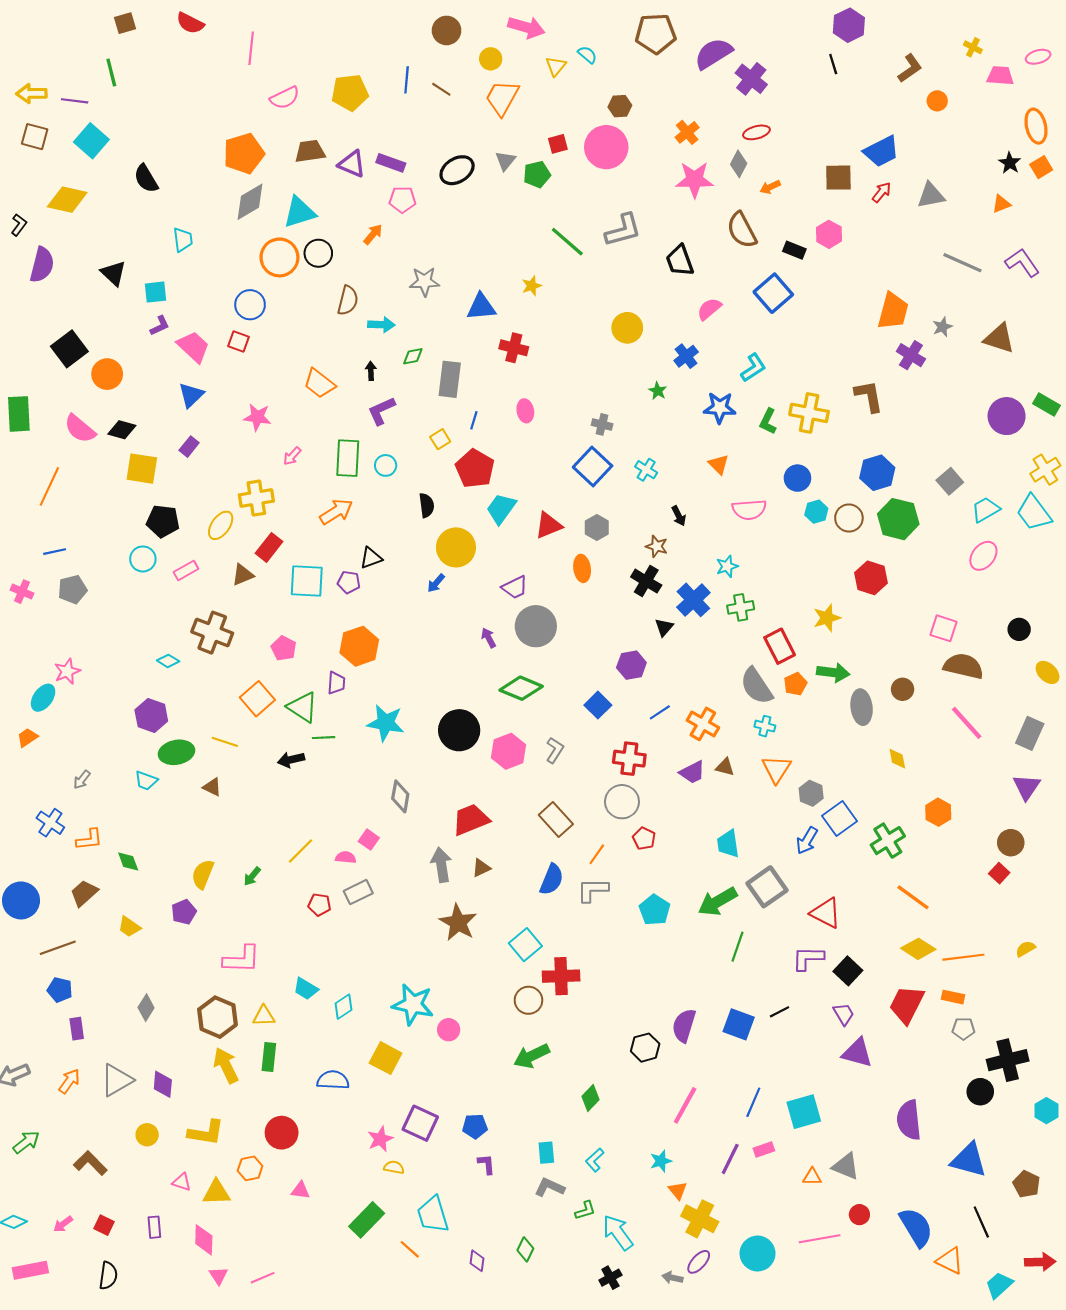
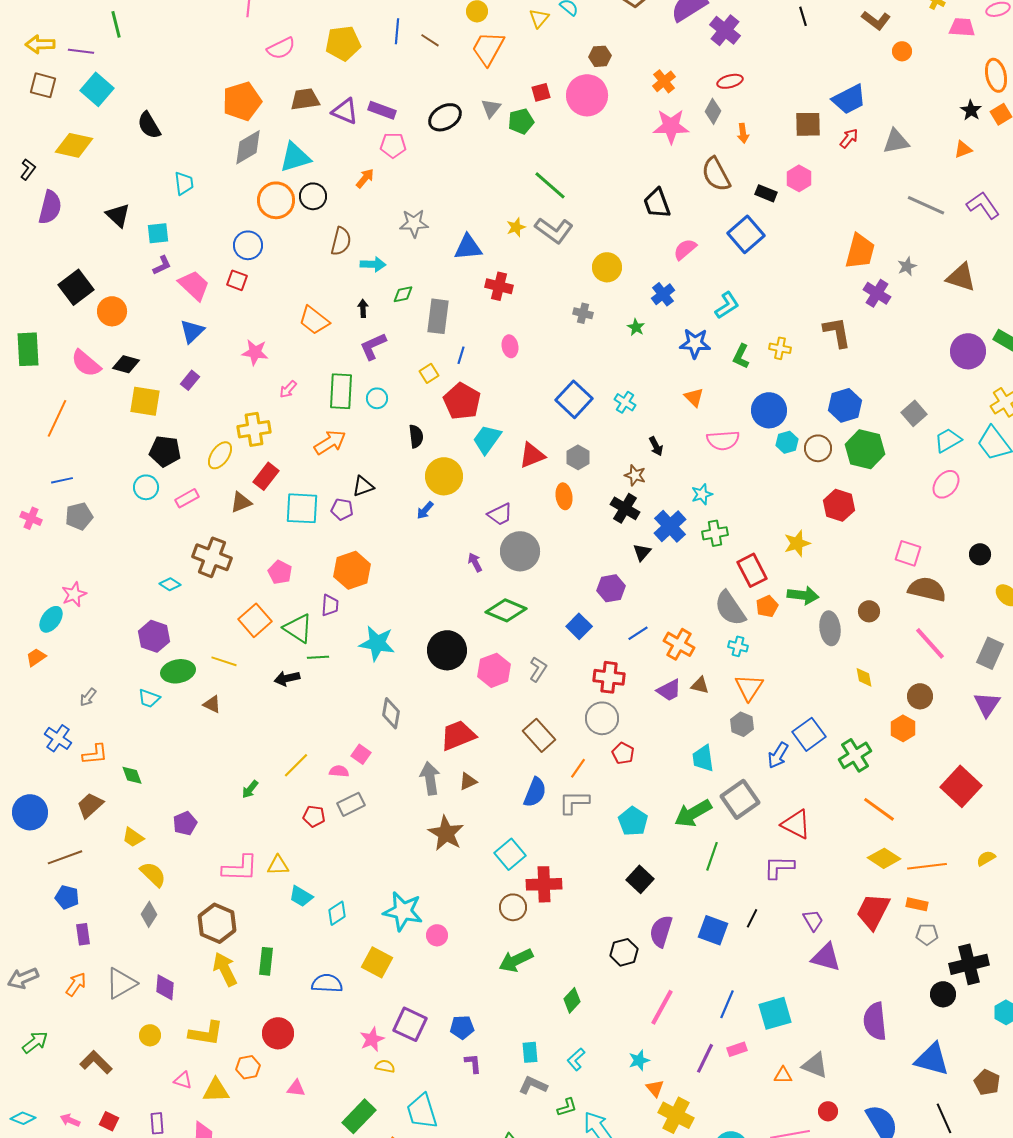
brown L-shape: (910, 68) -> (876, 20), turned 72
orange arrow: (770, 187) -> (743, 133), turned -72
gray L-shape: (623, 230) -> (554, 230), moved, turned 51
yellow cross: (809, 413) -> (780, 348), size x0.6
gray cross: (602, 424) -> (583, 313), moved
blue circle: (797, 478) -> (769, 410), size x1.4
gray hexagon: (811, 793) -> (742, 724), moved
brown circle: (1011, 843) -> (920, 696), moved
red square: (999, 873) -> (961, 786), size x2.0
yellow semicircle: (203, 874) -> (153, 874), moved, turned 112
black square: (848, 971) -> (640, 879), moved
black line: (780, 1012) -> (752, 918), turned -36
yellow triangle: (264, 1016) -> (278, 865), moved
pink arrow: (63, 1224) -> (70, 1120), turned 60

